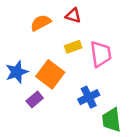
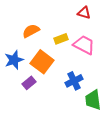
red triangle: (73, 16) -> (84, 13), moved
orange semicircle: (41, 23) -> (31, 31), moved
pink trapezoid: (101, 54) -> (84, 45), turned -55

